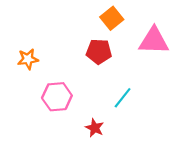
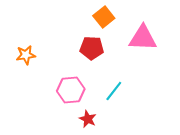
pink hexagon: (57, 97) -> (71, 90), moved

